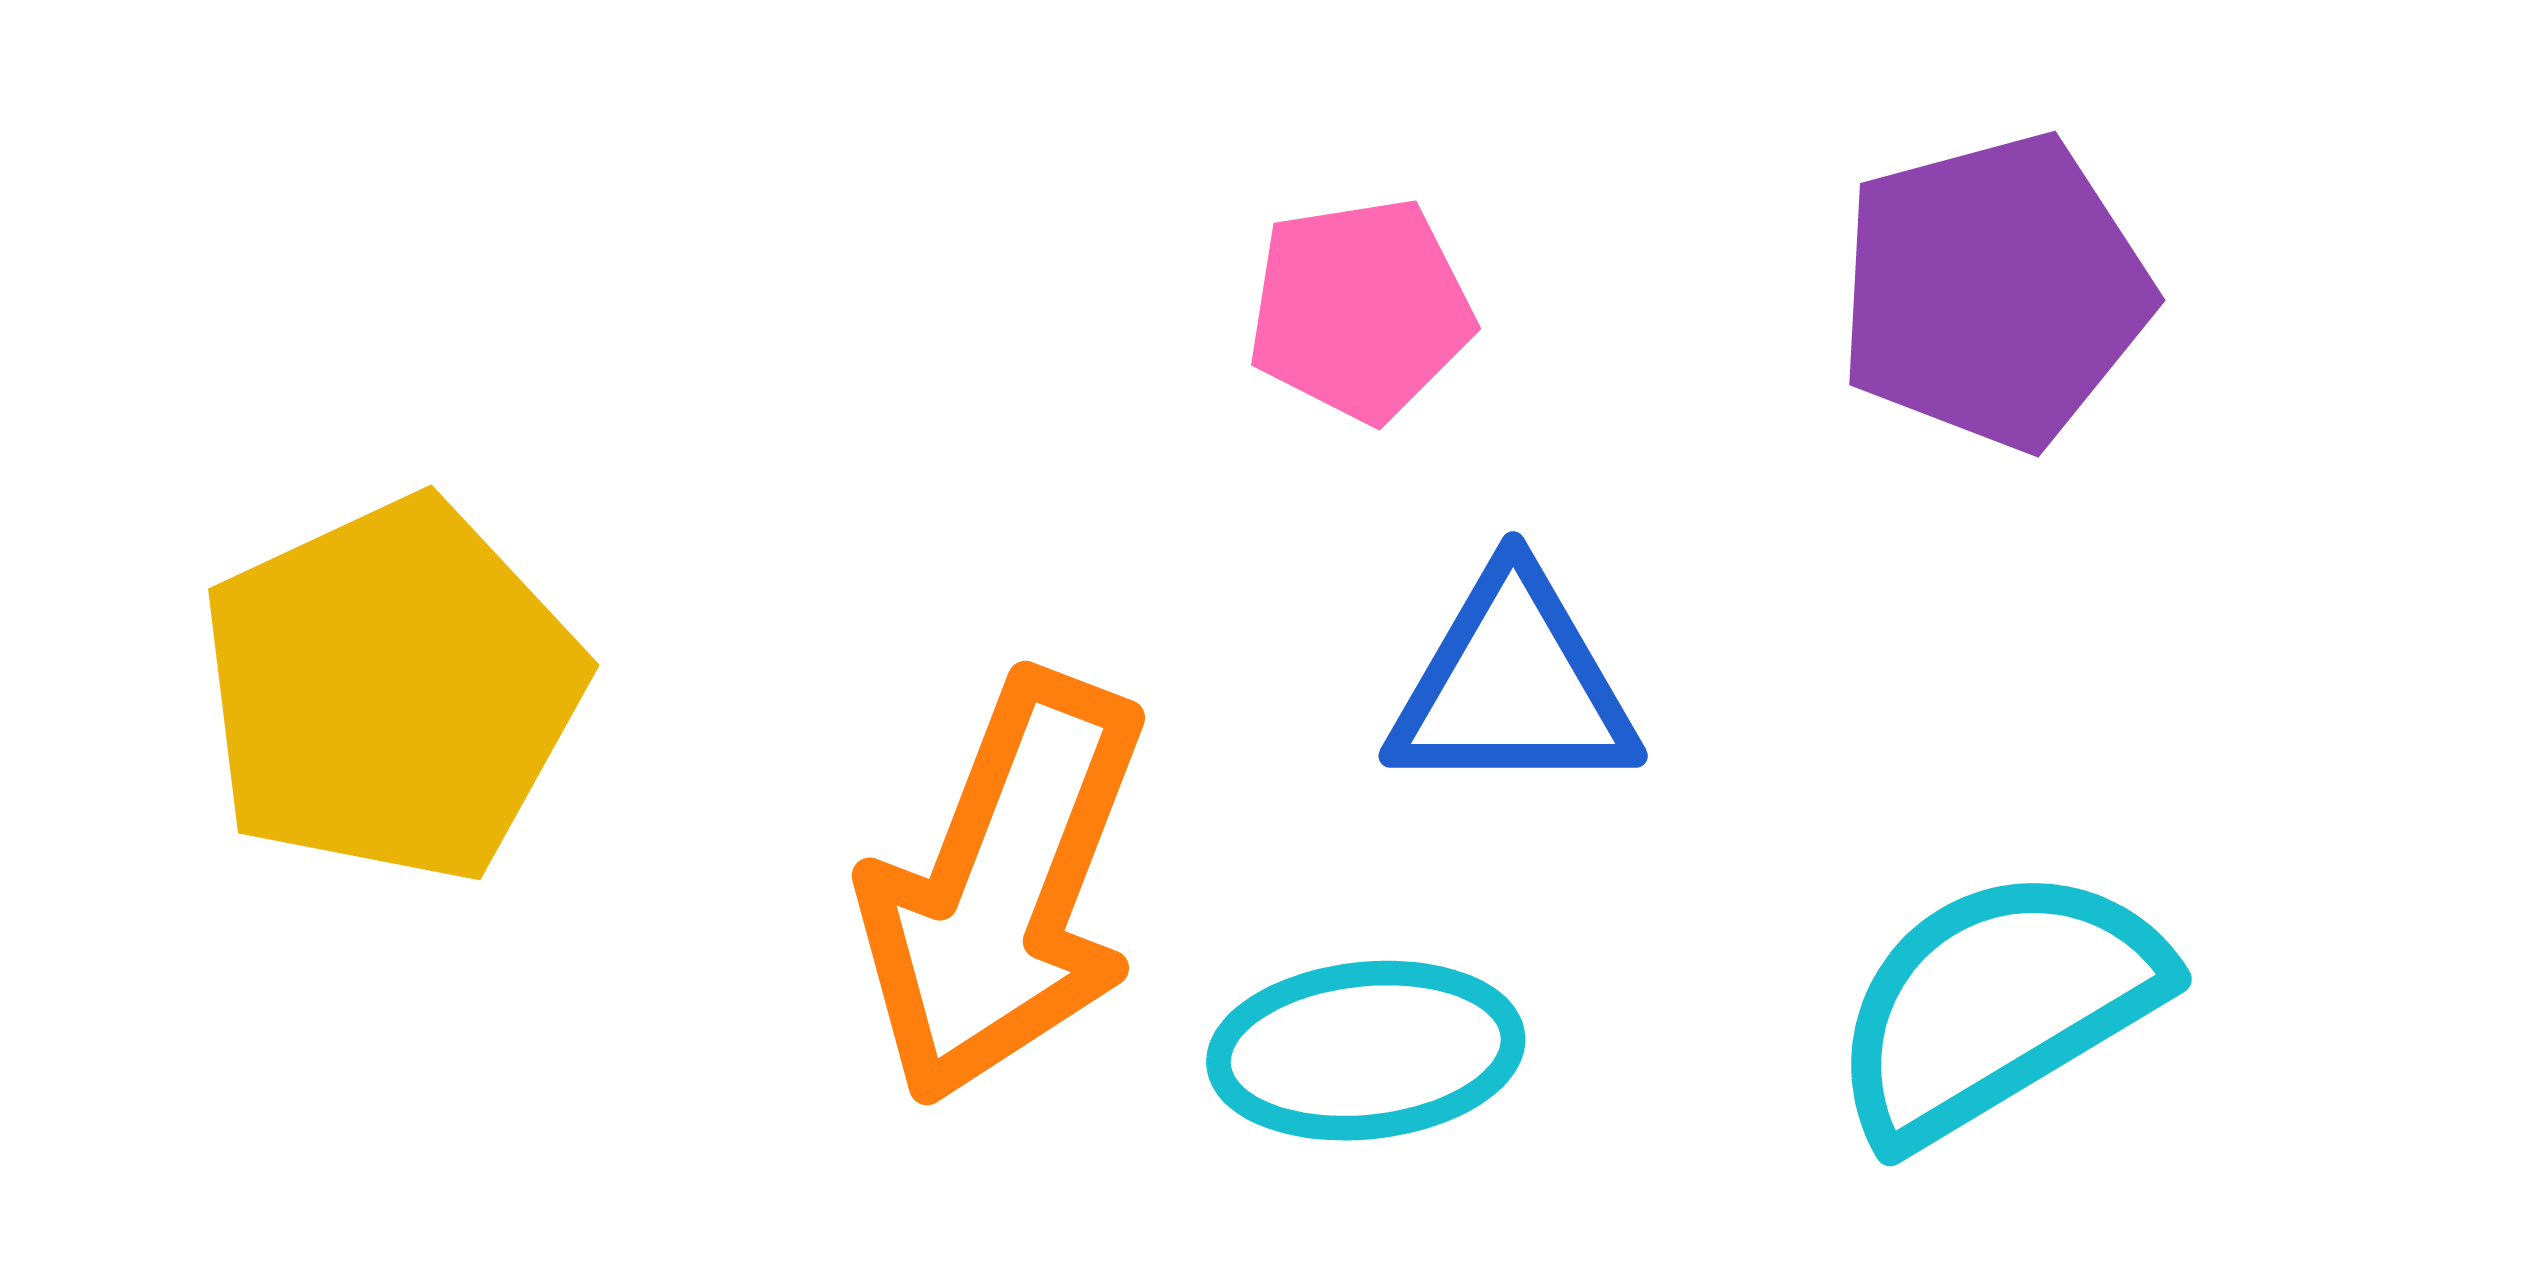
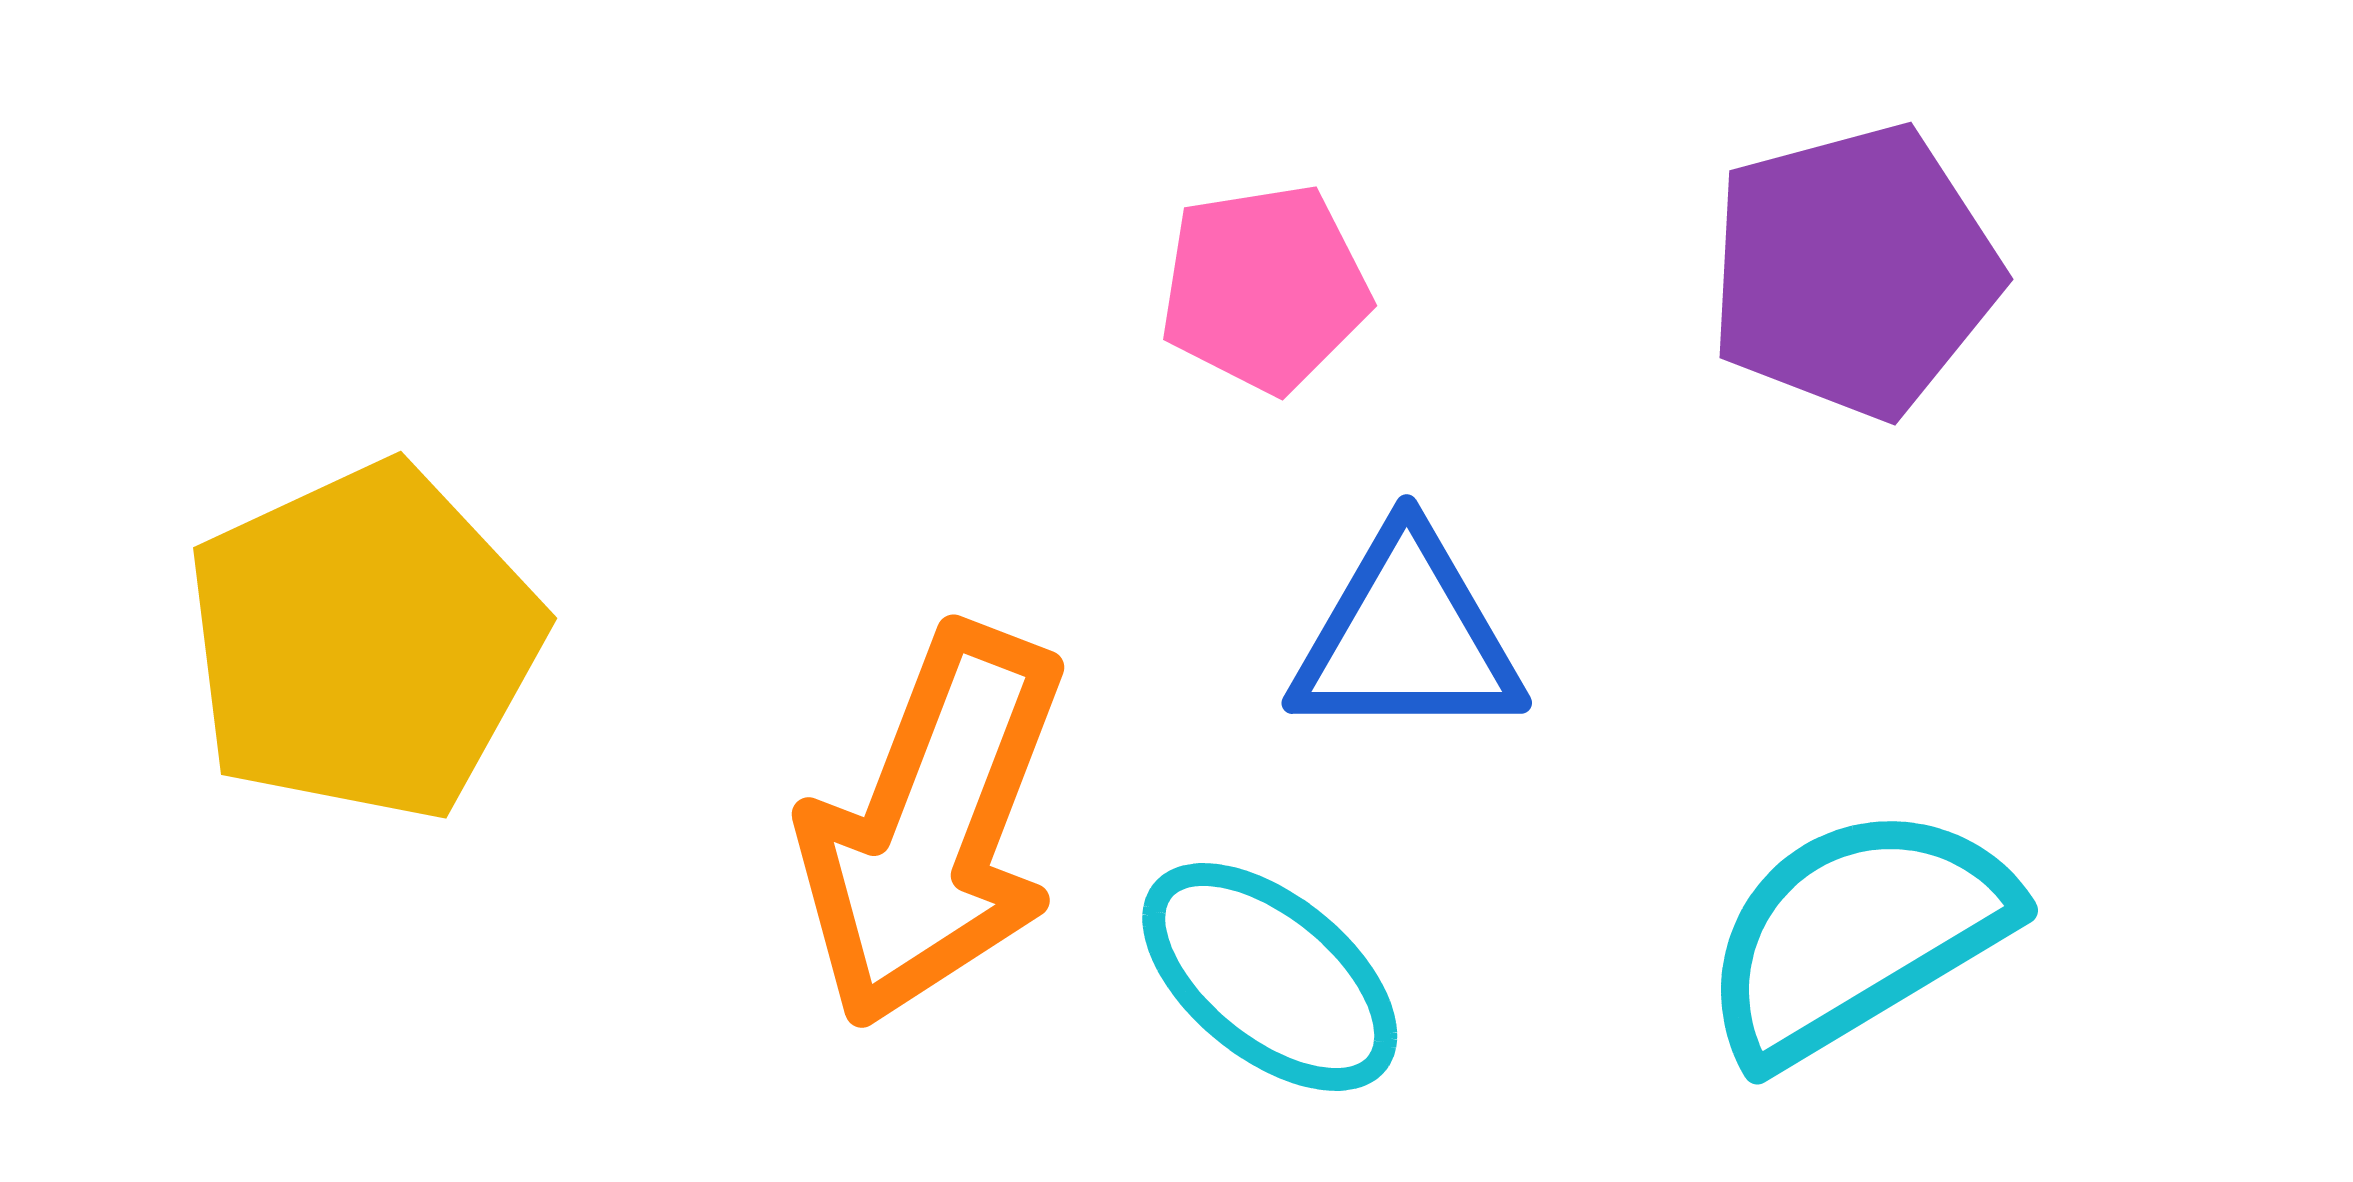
cyan ellipse: (1366, 1051) -> (1270, 977), turned 45

